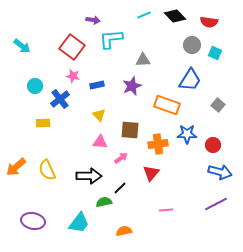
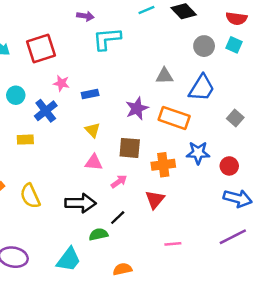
red semicircle: (209, 22) -> (236, 18), moved
red square: (72, 47) -> (41, 48), moved, turned 35
cyan square: (215, 53) -> (234, 45), moved
gray triangle: (143, 60) -> (164, 76), moved
purple star: (132, 86) -> (137, 108), moved

